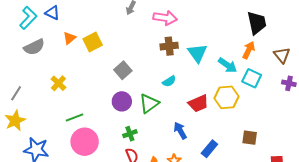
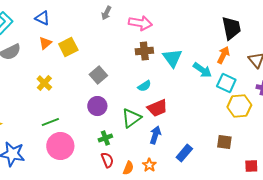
blue triangle: (52, 13) -> (42, 18), moved
yellow cross: (58, 83) -> (44, 83), moved
yellow hexagon: (227, 97) -> (239, 106), moved
green triangle: (149, 103) -> (131, 118), moved
red trapezoid: (198, 103) -> (157, 108), moved
blue arrow: (180, 131) -> (155, 135), turned 48

